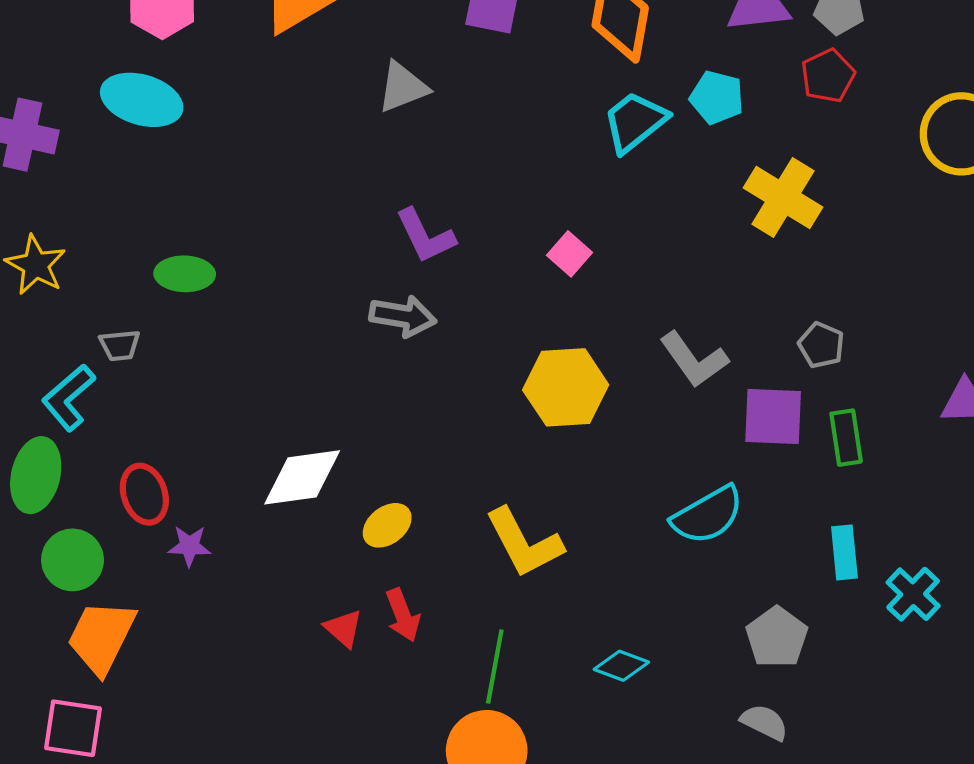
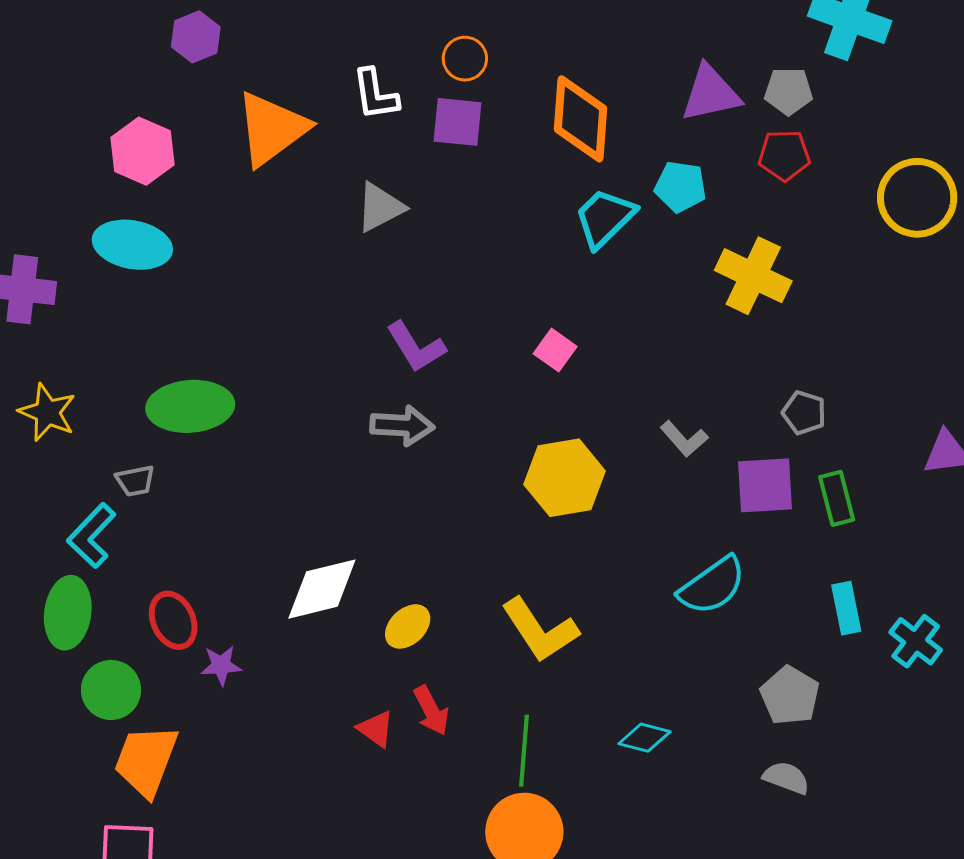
red pentagon: (828, 76) -> (784, 155), turned 30
green ellipse: (185, 274) -> (190, 406), size x1.5
gray L-shape: (694, 360) -> (684, 439), size x0.7

